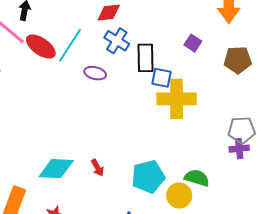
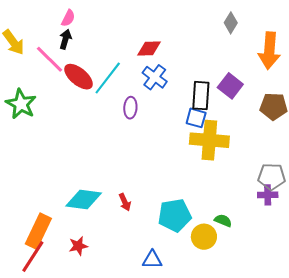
purple square: (193, 43) -> (230, 86), size x1.4
black rectangle: (145, 58) -> (201, 96), moved
purple ellipse: (95, 73) -> (130, 108), turned 75
green semicircle: (197, 178) -> (223, 221), size x0.7

